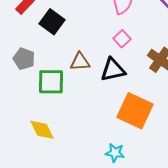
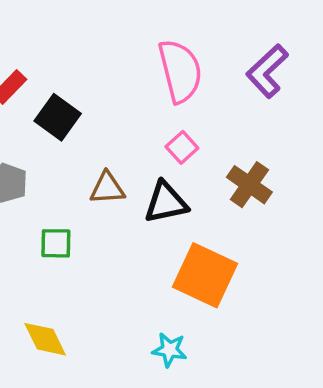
green square: (51, 82) -> (56, 243), moved, size x0.7
yellow diamond: (42, 130) -> (45, 339), moved

